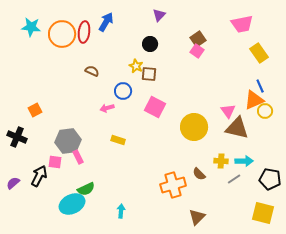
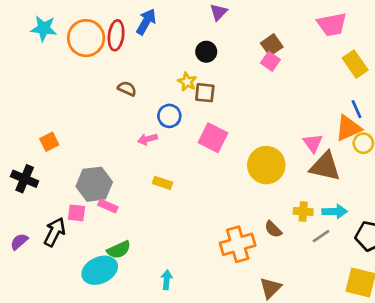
pink rectangle: (78, 157) -> (108, 206), turned -40

